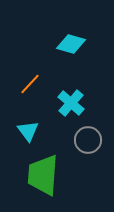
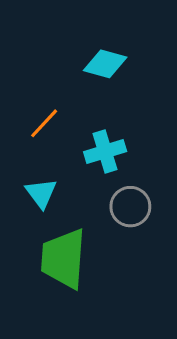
cyan cross: (71, 103) -> (105, 152), turned 32

